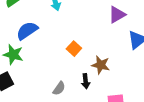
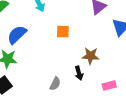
orange square: (74, 49) -> (63, 32), moved, turned -32

